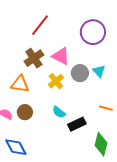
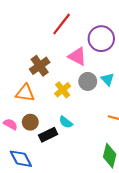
red line: (40, 25) -> (62, 24), moved
pink triangle: (61, 56) -> (77, 56), moved
black rectangle: (77, 124) -> (48, 135), moved

